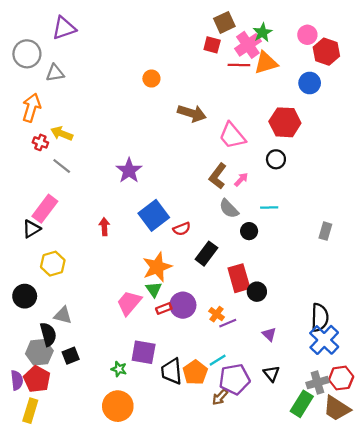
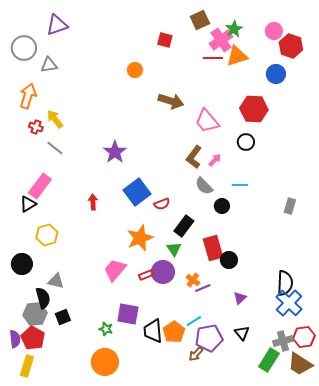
red square: (212, 45) -> (165, 40), moved
yellow arrow: (62, 133) -> (55, 119), turned 30
green triangle: (154, 289) -> (174, 249), moved
purple triangle: (269, 334) -> (240, 298), turned 32

